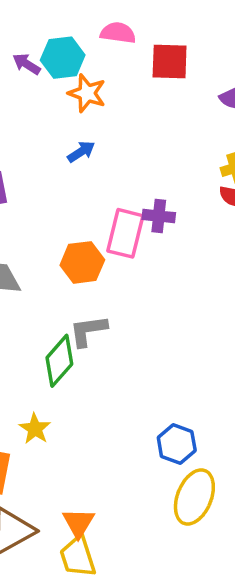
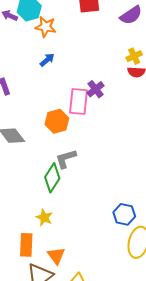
purple cross: (159, 216) -> (96, 89), turned -36
orange triangle: (78, 523) -> (56, 256), moved

